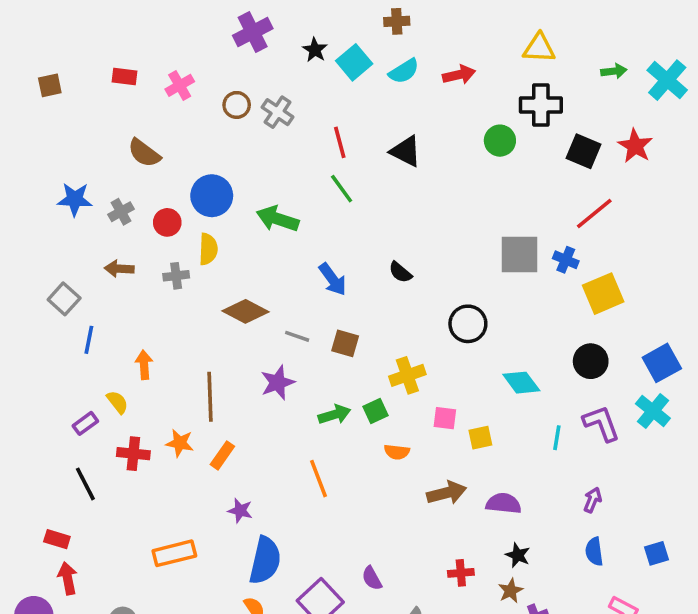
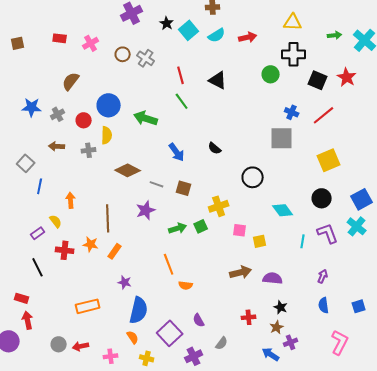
brown semicircle: (144, 153) -> (71, 81), turned 90
blue cross: (566, 260) -> (292, 112), moved
orange semicircle: (397, 452) -> (186, 285), moved

